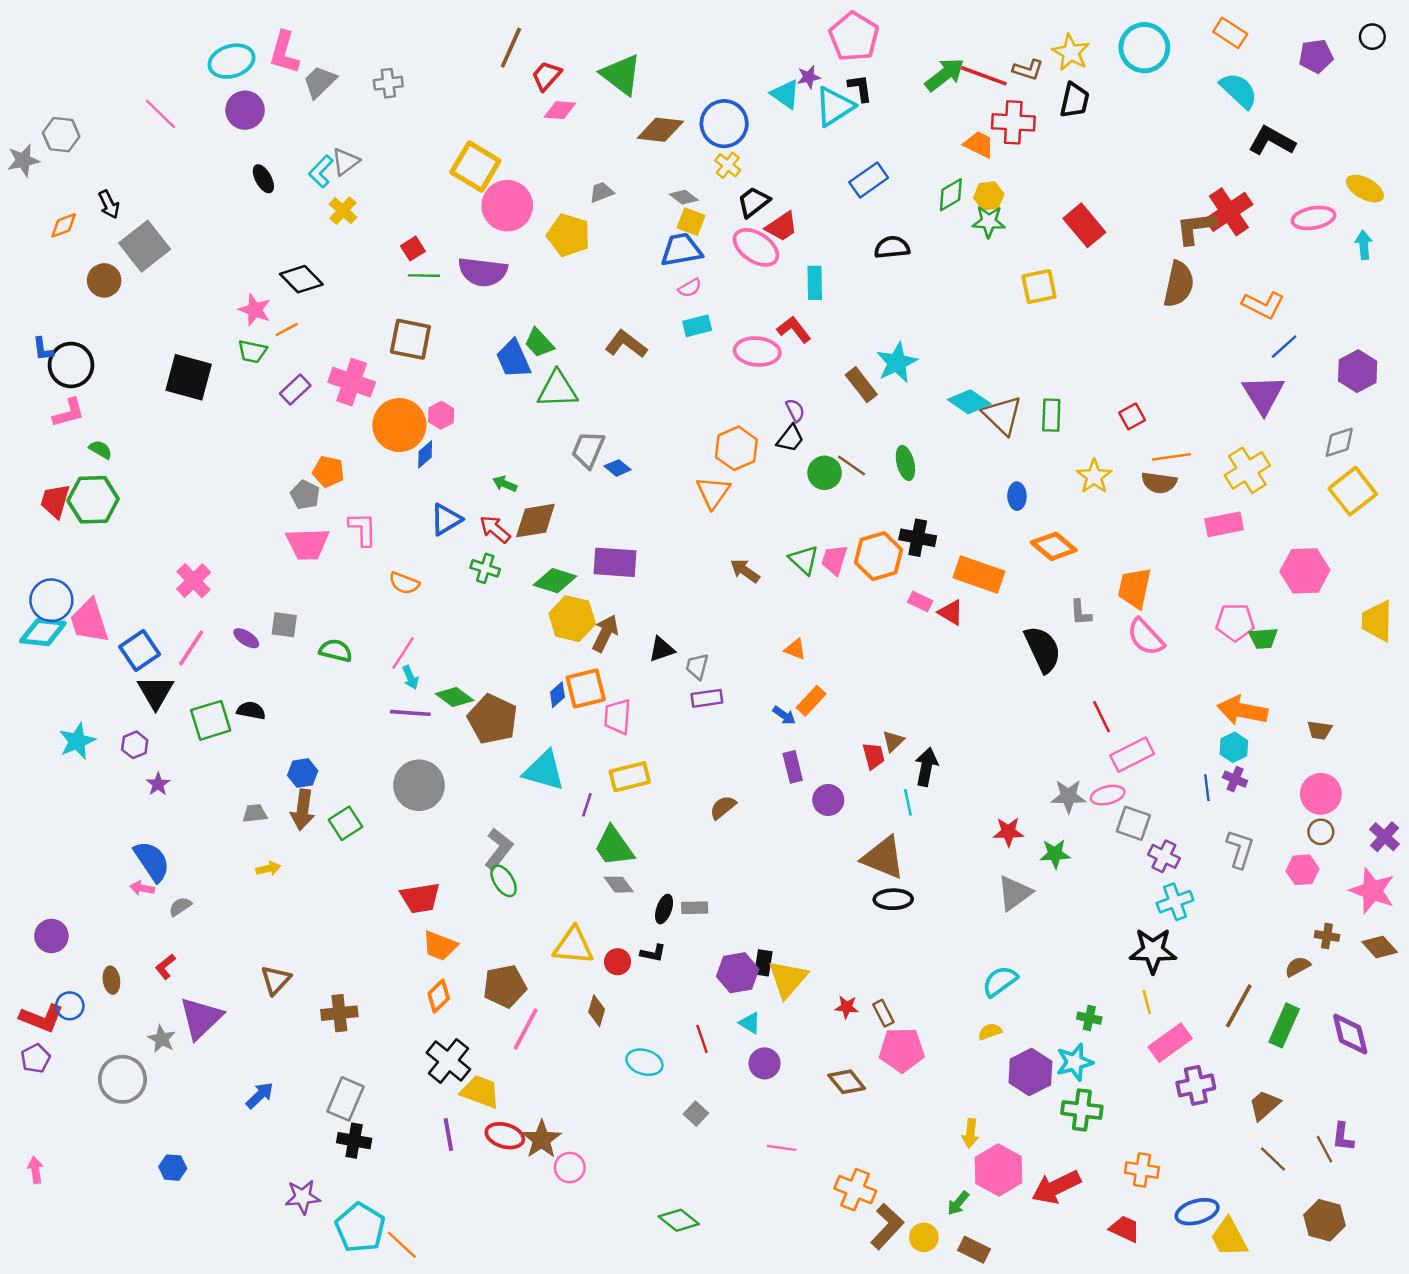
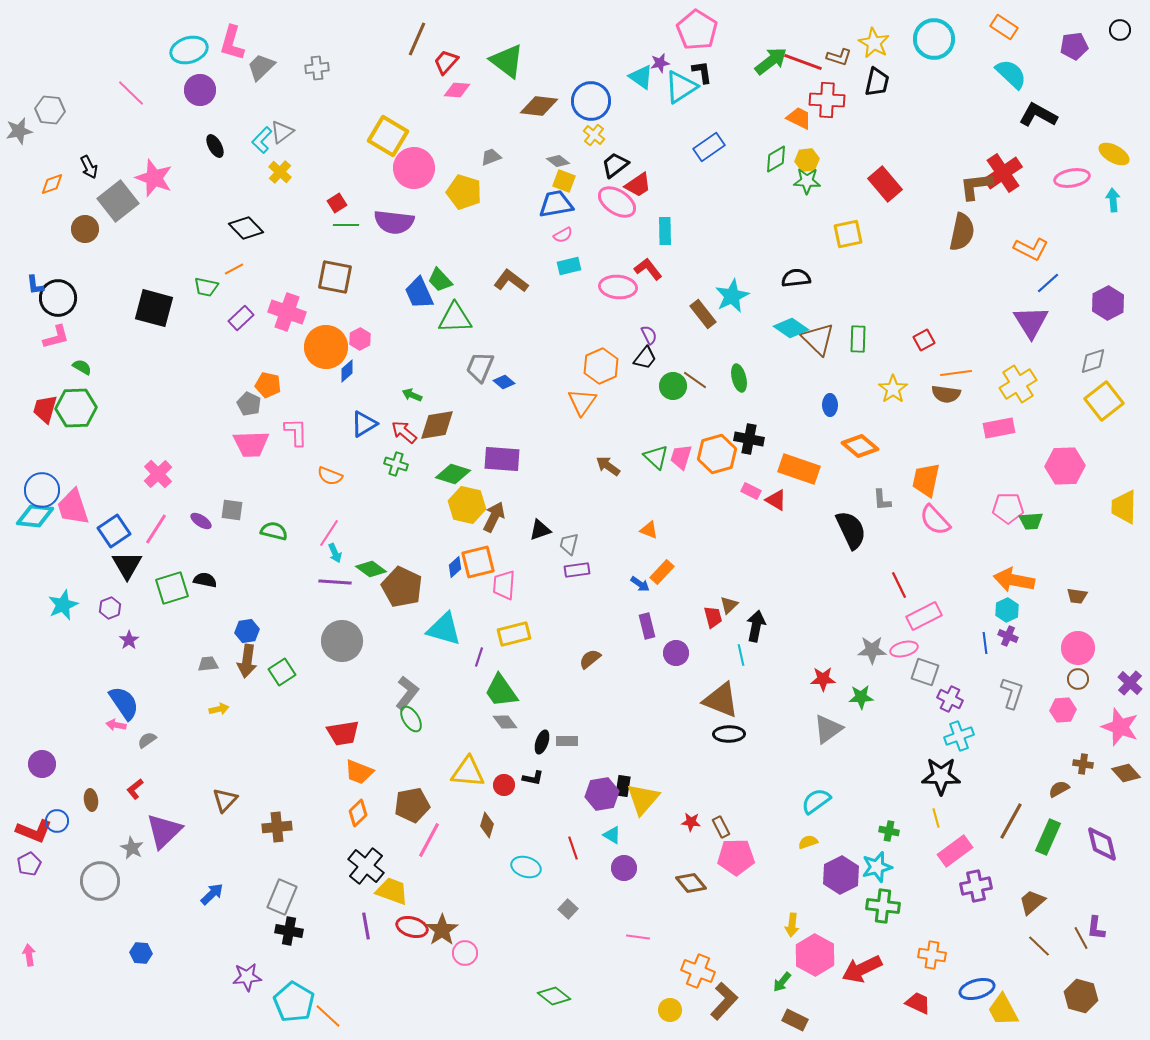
black semicircle: (892, 247) -> (796, 278), moved
pink star: (255, 310) -> (154, 178), moved, size x1.4
yellow circle: (924, 1237) -> (670, 1010), moved

